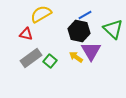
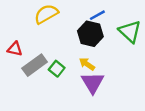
red triangle: (26, 34) -> (15, 49), moved
purple triangle: (91, 51) -> (93, 83), moved

